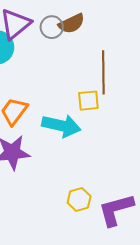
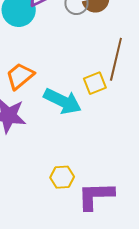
yellow square: (88, 101) -> (95, 83), turned -30

